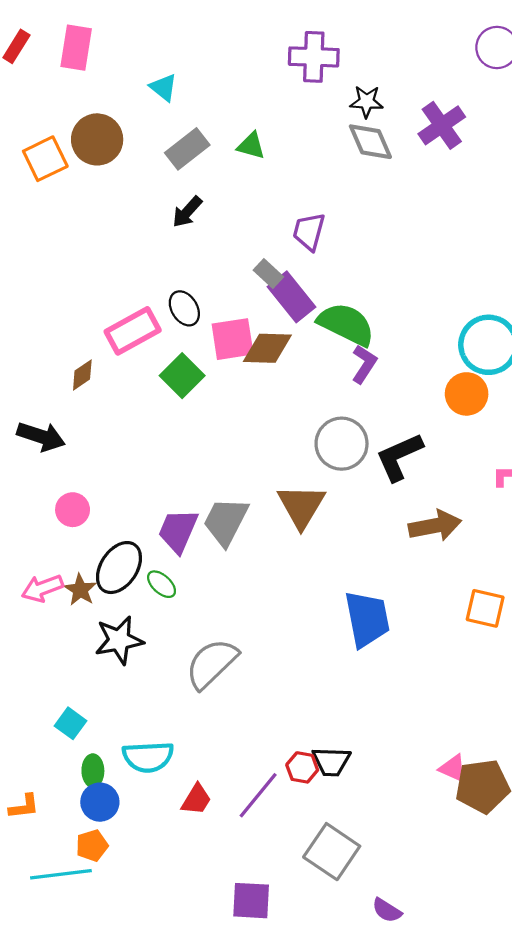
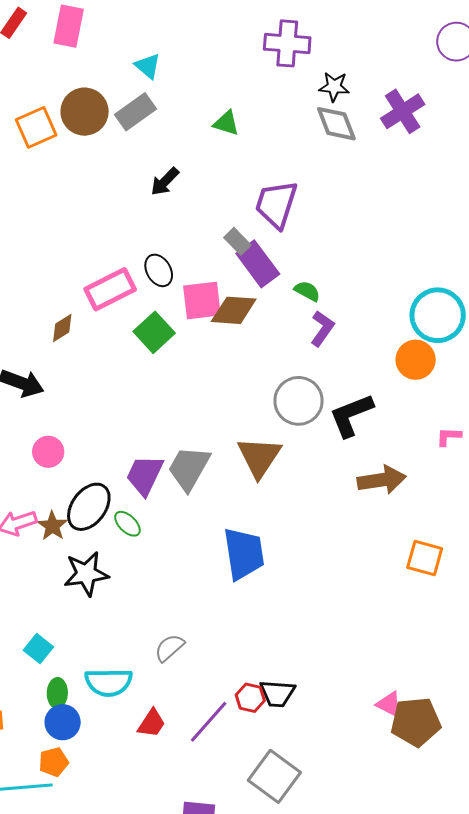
gray rectangle: (187, 149) -> (136, 112), moved
purple trapezoid: (309, 232) -> (276, 204), size x1.4
green semicircle: (346, 324) -> (307, 291), size x0.5
blue trapezoid: (367, 619) -> (244, 554), moved
gray semicircle: (212, 664) -> (169, 648), moved, size x0.6

